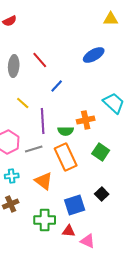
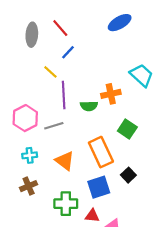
blue line: (57, 86) -> (68, 52), moved
yellow line: (23, 103) -> (50, 72), moved
orange rectangle: (66, 157) -> (101, 152), moved

